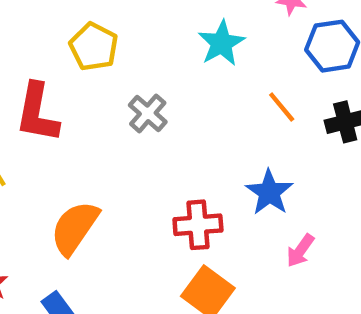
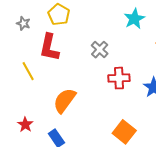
yellow pentagon: (94, 47) -> (59, 15), moved
red cross: (198, 225) -> (119, 78), moved

